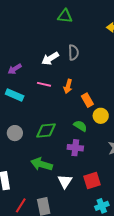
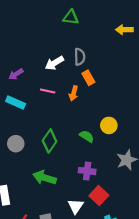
orange rectangle: (87, 100) -> (88, 78), moved
green diamond: (46, 130) -> (50, 141), turned -50
purple cross: (75, 148) -> (87, 171), moved
red square: (92, 180) -> (99, 195), turned -30
white triangle: (65, 181) -> (76, 206), moved

